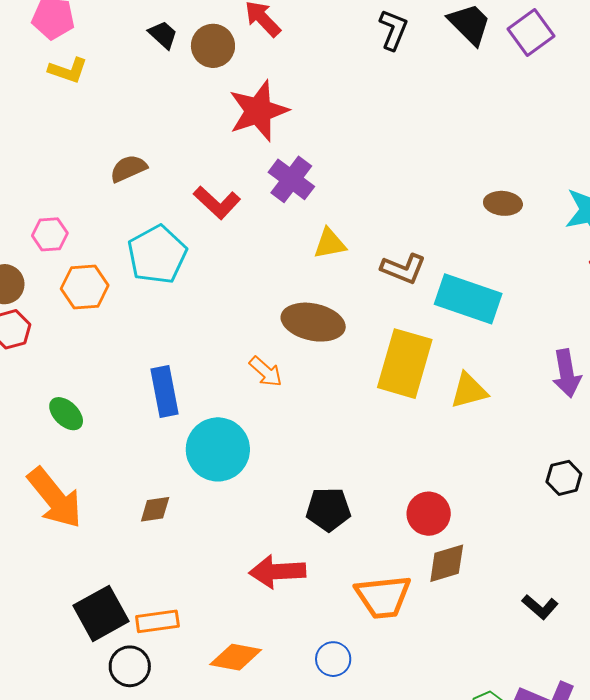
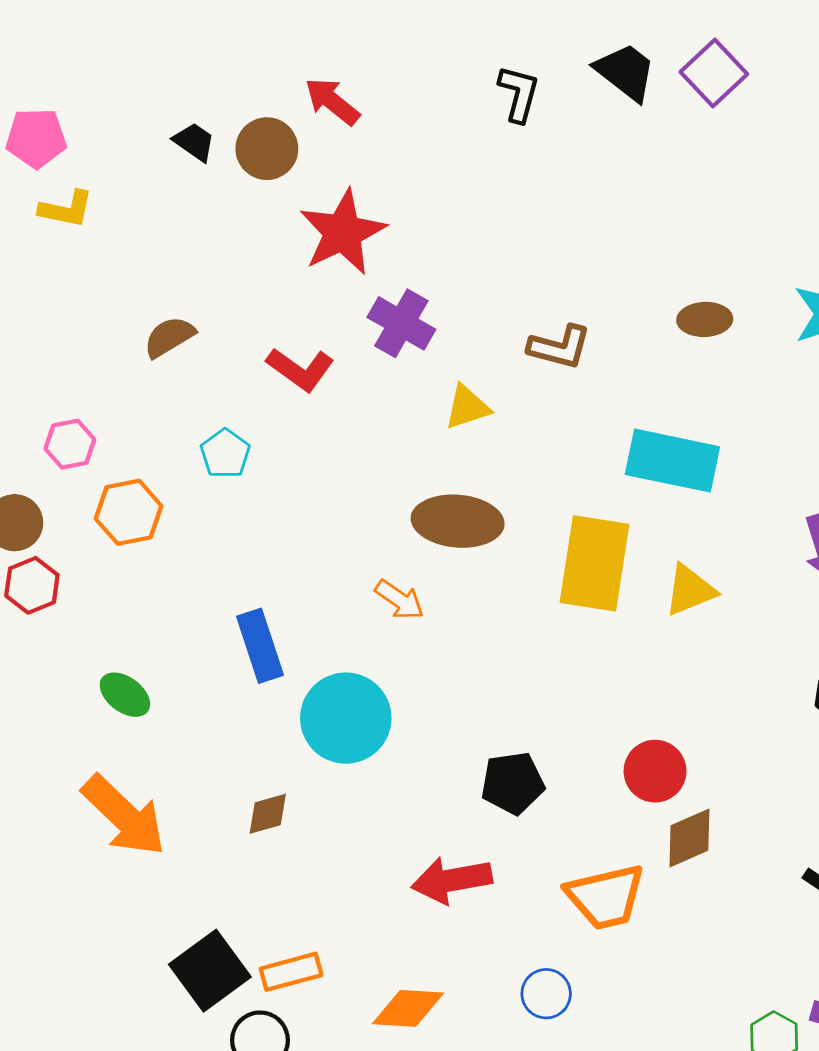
cyan pentagon: (157, 255) -> (225, 454), size x0.6
brown L-shape: (403, 269) -> (560, 347), moved

